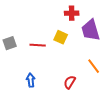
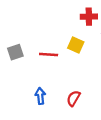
red semicircle: (70, 82) -> (73, 98), moved

